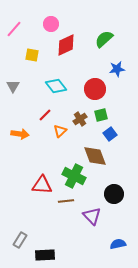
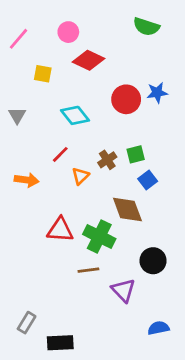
green semicircle: (104, 39) -> (146, 27), moved, turned -120
red diamond: (66, 45) -> (88, 60), turned 50
red circle: (95, 89) -> (126, 99), moved
red triangle: (42, 185) -> (60, 230), moved

